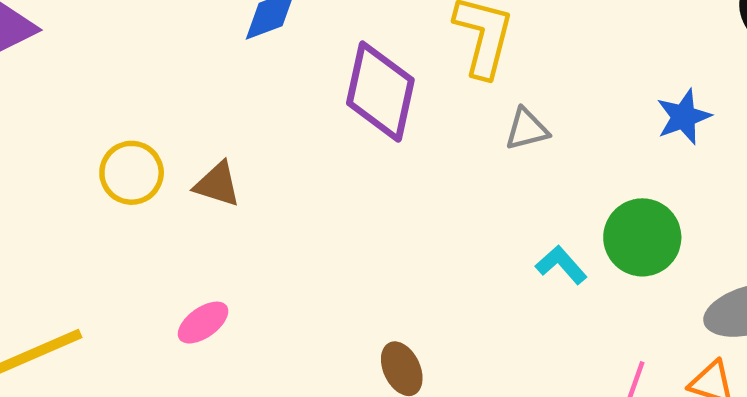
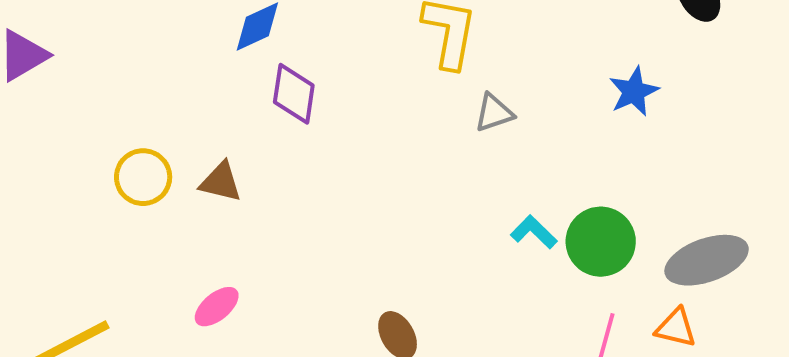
purple diamond: (380, 92) -> (294, 94), moved, size x0.7
green circle: (642, 237) -> (601, 242), moved

